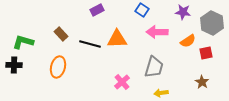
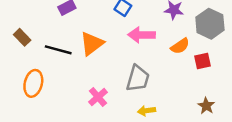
orange triangle: (117, 39) -> (92, 44), turned -35
orange ellipse: (58, 67) -> (33, 83), moved
brown star: (202, 82) -> (206, 106), moved

